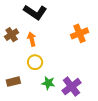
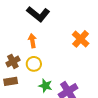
orange cross: (80, 33) -> (81, 39), turned -30
brown cross: (12, 35) -> (13, 61), moved

